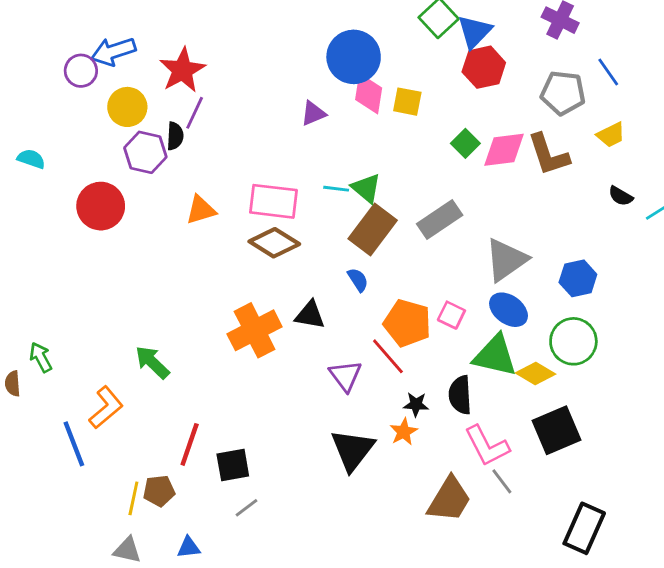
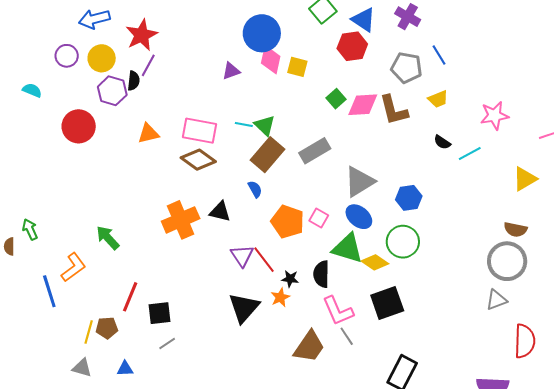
blue triangle: (475, 32) -> (363, 20), moved, turned -44
purple circle: (81, 71) -> (67, 56), moved
red line: (388, 356) -> (264, 260), moved

